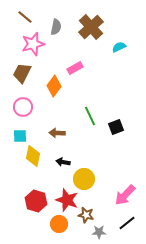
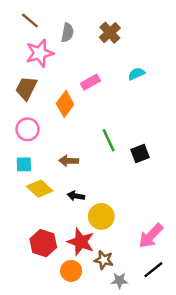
brown cross: (91, 27) -> (110, 33), size x0.7
cyan semicircle: (119, 47) -> (136, 74), moved
yellow diamond: (33, 156) -> (40, 189), turned -60

